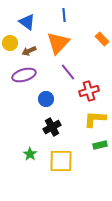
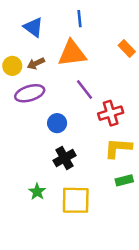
yellow circle: (10, 43) -> (12, 66), moved
orange triangle: (58, 43) -> (72, 53), turned 40

